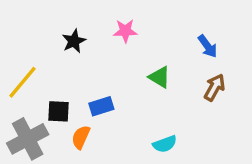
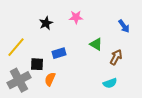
brown arrow: (214, 87) -> (116, 57), moved
blue rectangle: (101, 106) -> (59, 53), moved
cyan semicircle: (165, 144) -> (110, 83), moved

